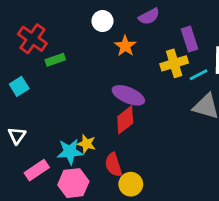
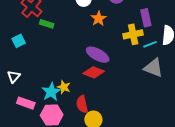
green rectangle: (55, 60) -> (47, 24), turned 32
red diamond: (125, 120) -> (94, 72), turned 55
cyan star: (70, 152) -> (51, 92), turned -30
pink rectangle: (37, 170) -> (26, 103), turned 48

